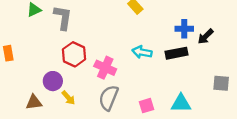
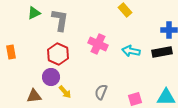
red hexagon: (74, 54) -> (58, 54), moved
pink cross: (105, 68) -> (98, 44), moved
gray semicircle: (109, 98) -> (101, 92), size x0.7

